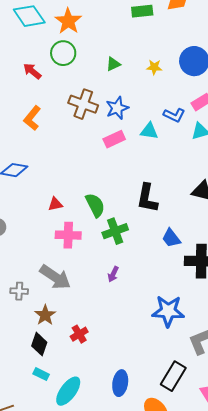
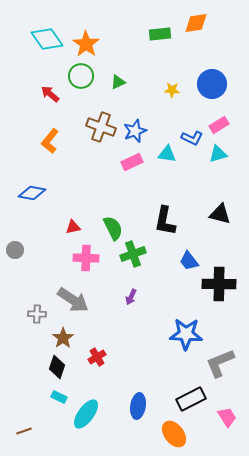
green triangle: (113, 64) -> (118, 82), moved
black rectangle: (173, 376) -> (191, 399), turned 32

